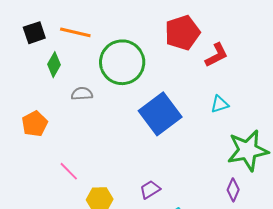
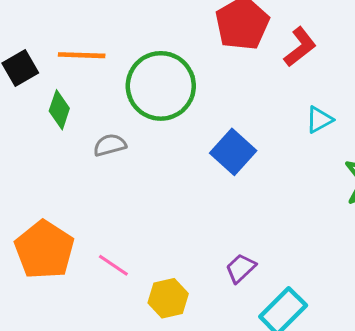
blue square: (160, 114) -> (233, 152), size x0.7
orange pentagon: (35, 124) -> (44, 250), moved, size x1.5

